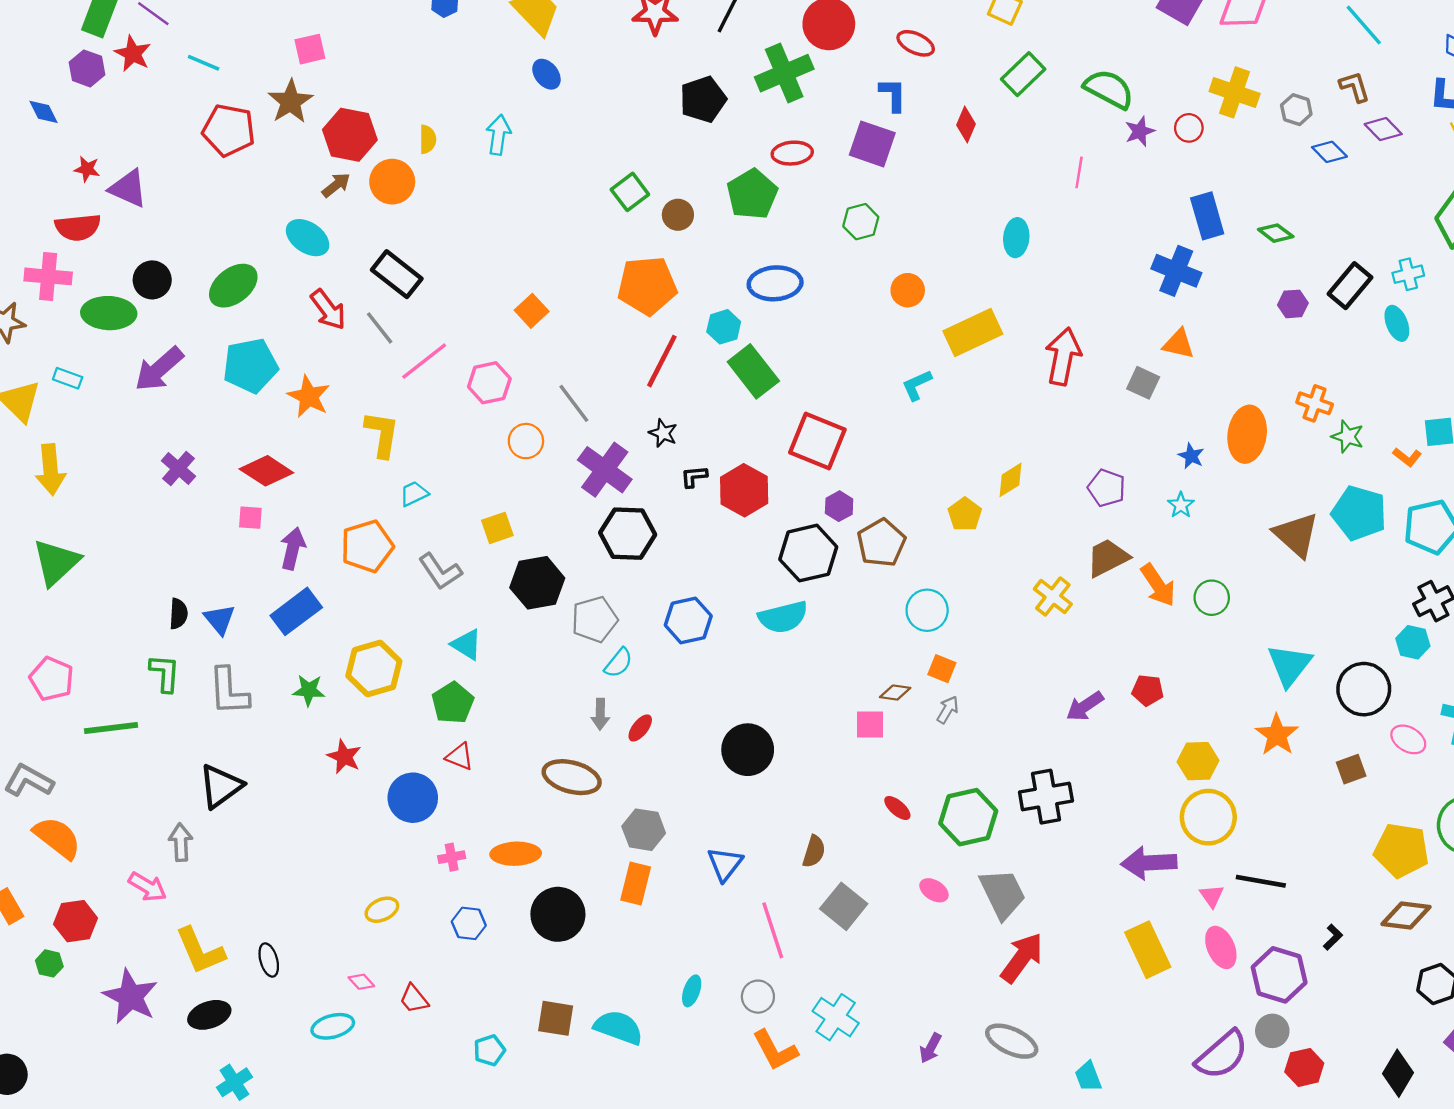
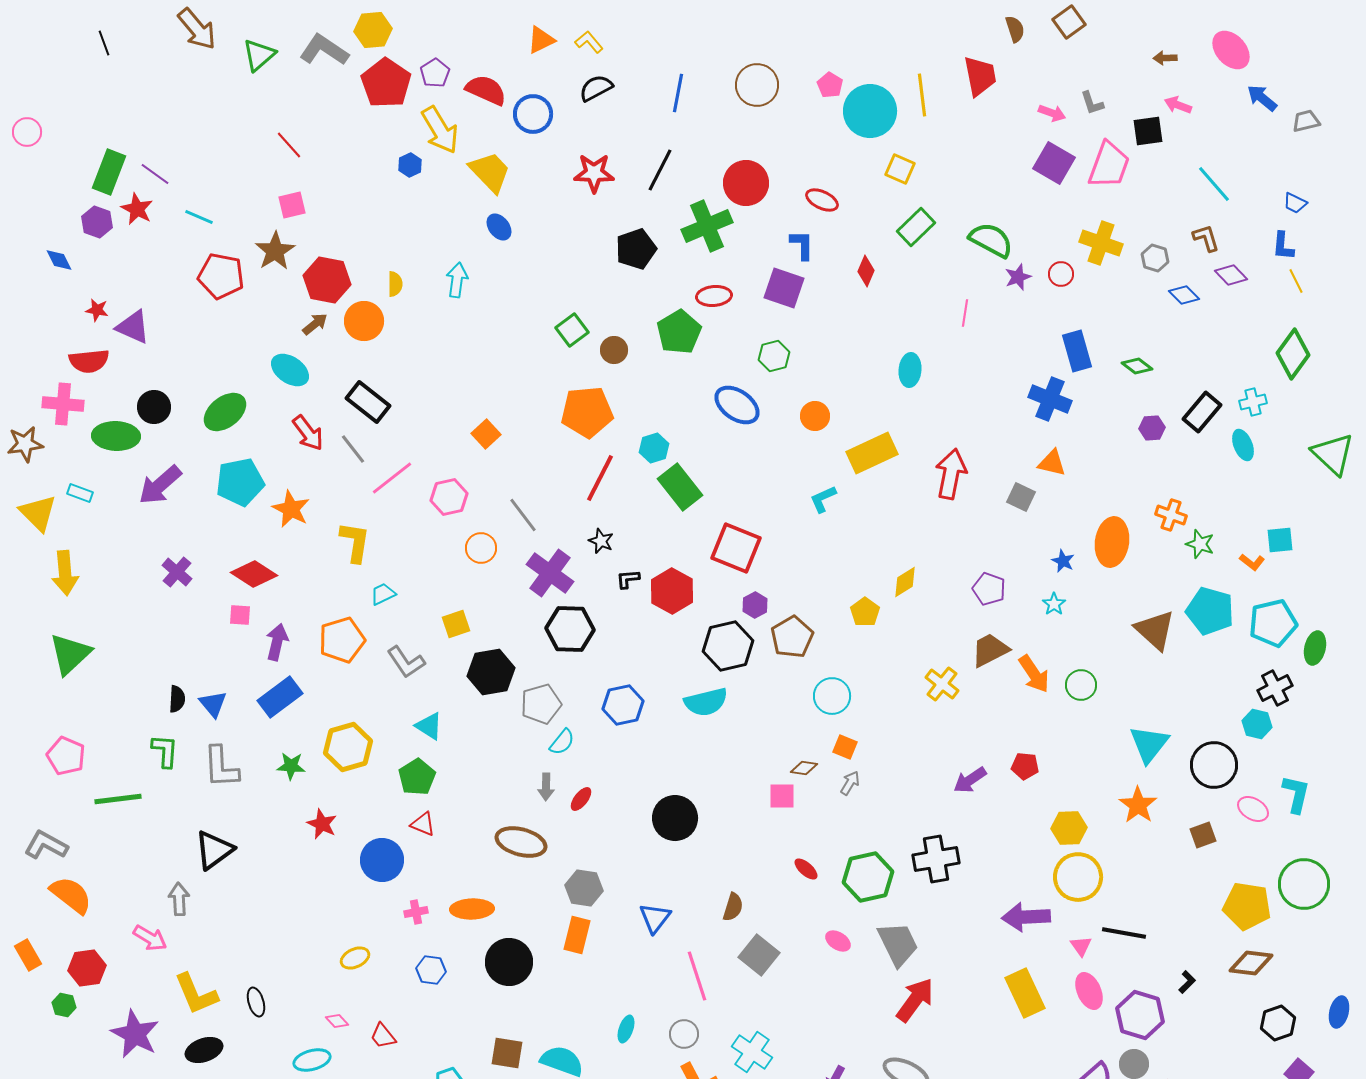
blue ellipse: (775, 283) -> (737, 405), moved, turned 39

